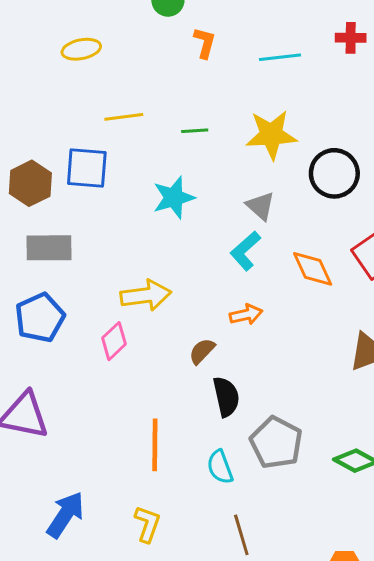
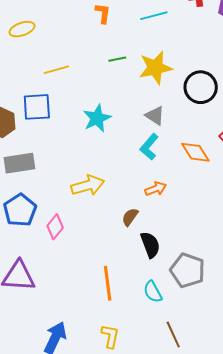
green line: (195, 131) -> (117, 59), moved
pink diamond: (114, 341) -> (55, 227), moved

